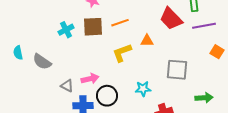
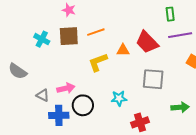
red trapezoid: (171, 19) -> (147, 42), moved
cyan cross: (66, 30) -> (42, 39), turned -35

